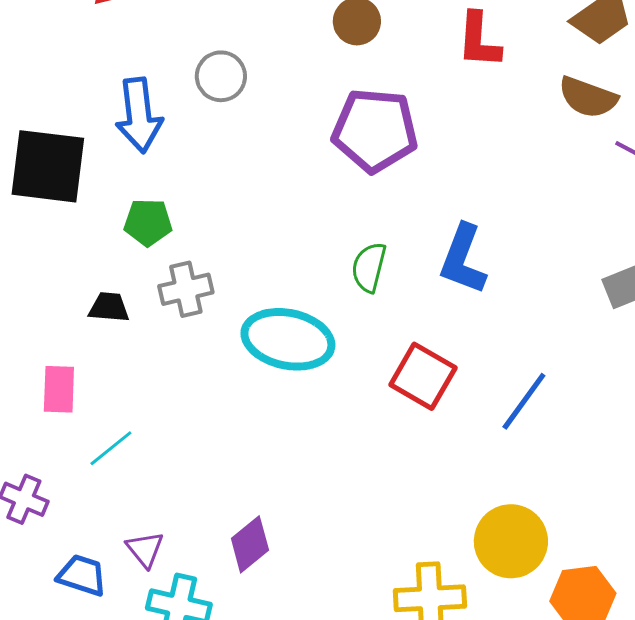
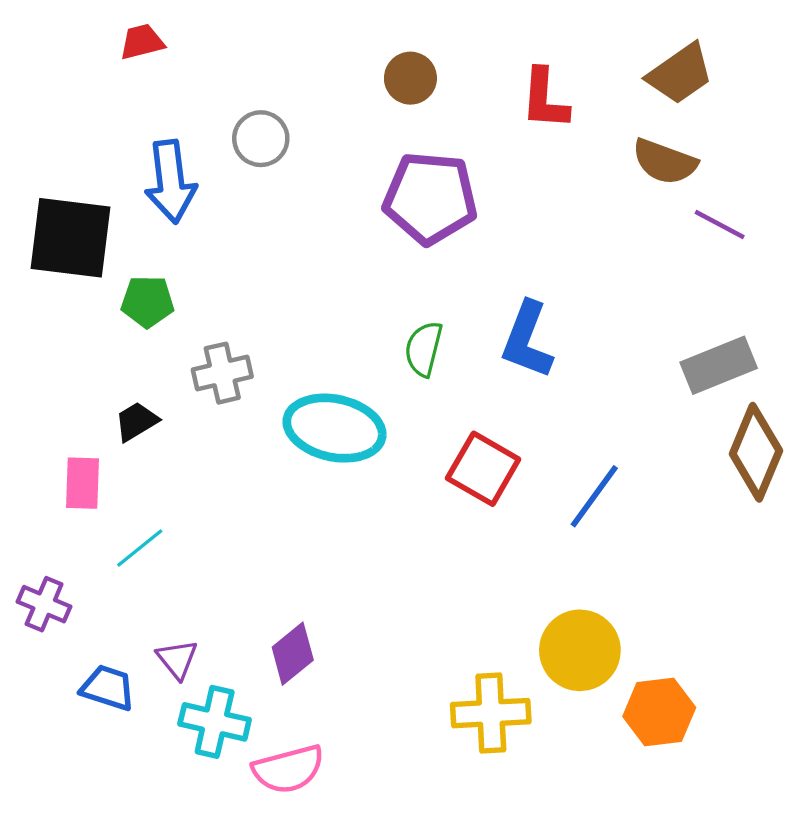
green pentagon: (148, 222) -> (147, 302), moved
black trapezoid: (109, 307) -> (136, 421), moved, turned -36

